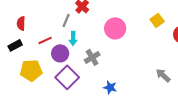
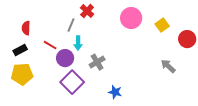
pink circle: (115, 28) -> (131, 18), moved
red line: (45, 40) -> (50, 45), turned 56
yellow pentagon: (31, 70) -> (22, 74), moved
gray arrow: (163, 75) -> (168, 66), moved

